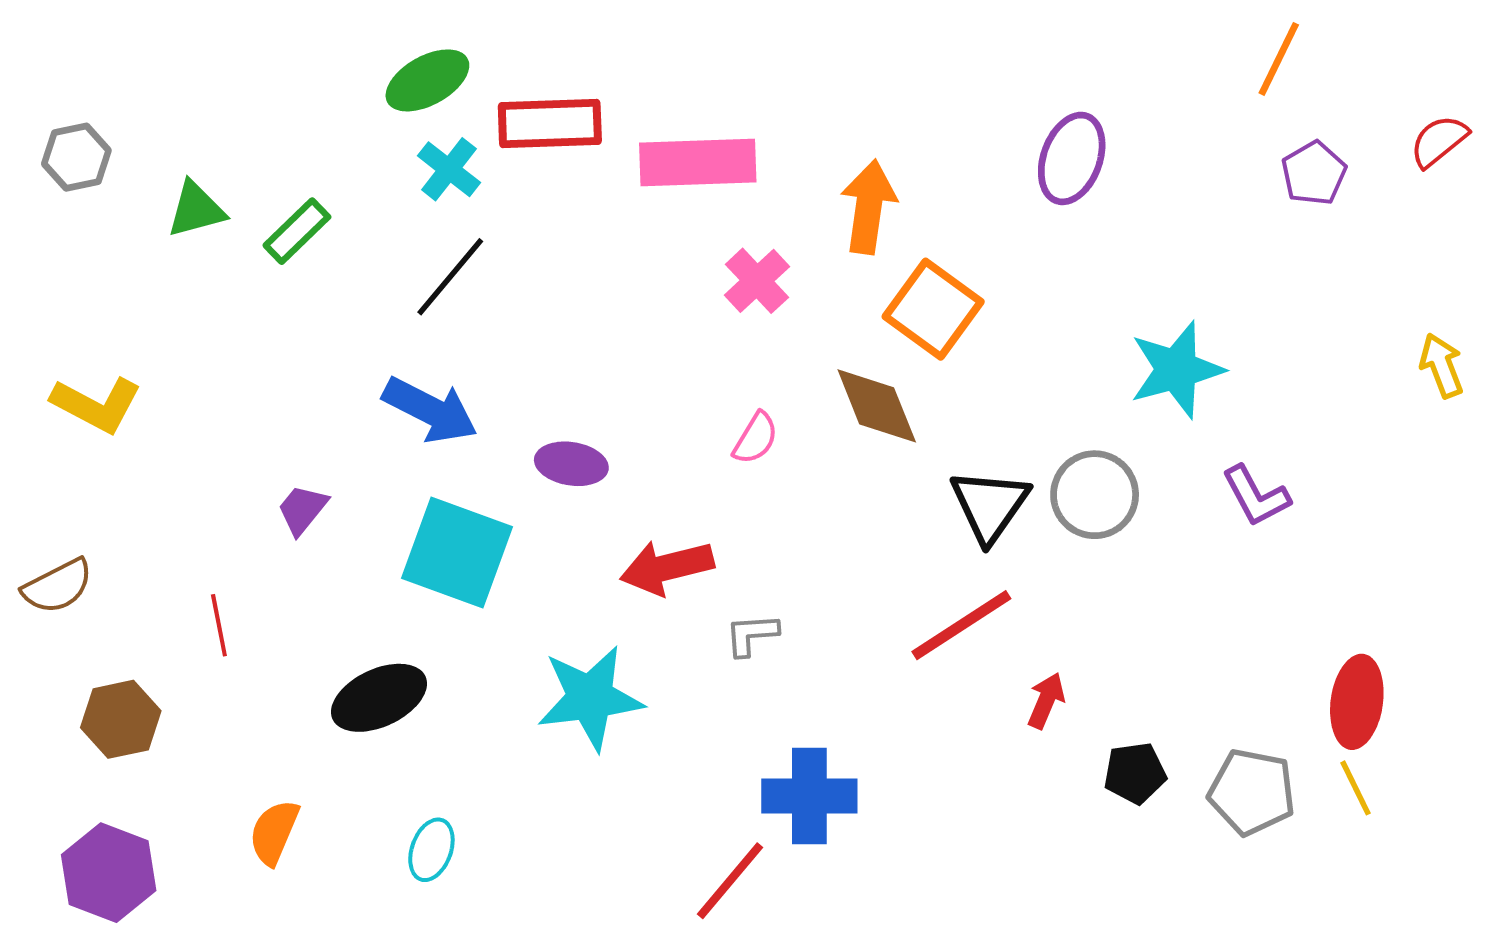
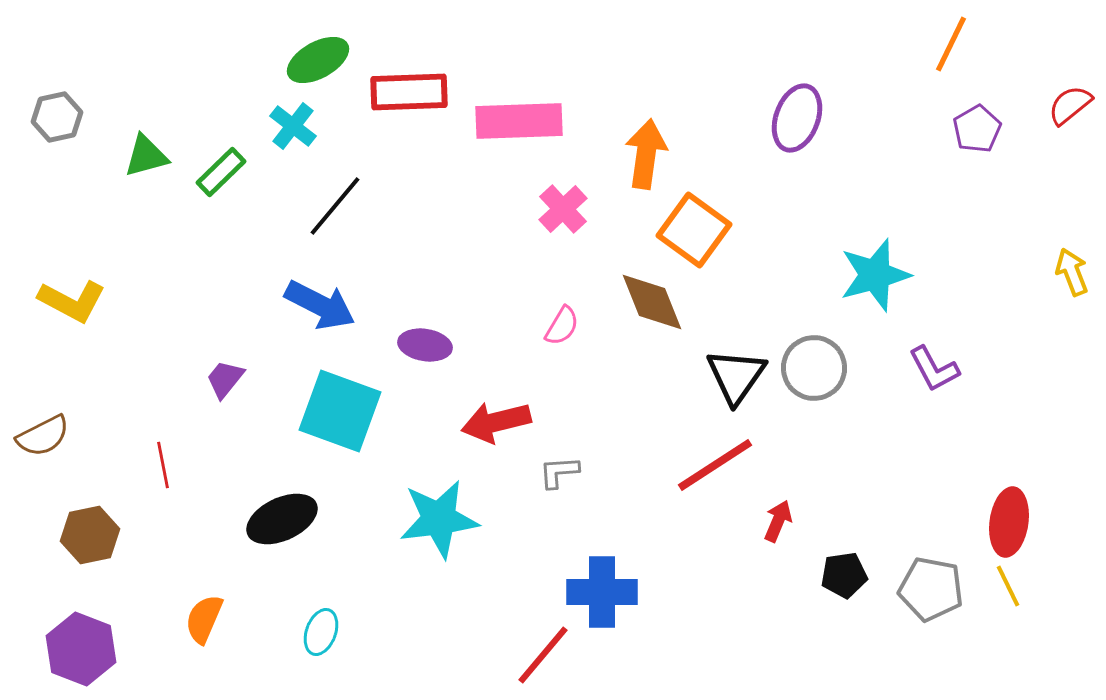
cyan cross: (449, 169) -> (293, 126), moved

